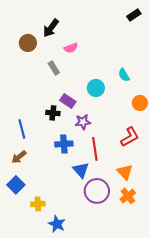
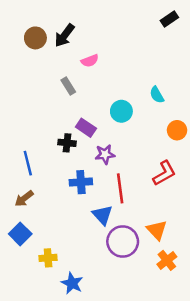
brown circle: (28, 43) -> (35, 38), moved
orange triangle: (125, 172) -> (157, 230), moved
orange cross: (128, 196) -> (167, 260), moved

